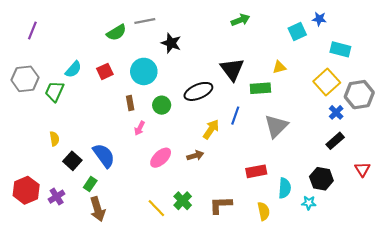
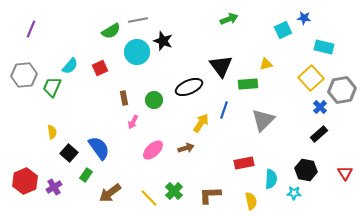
cyan circle: (144, 71) -> (137, 52), moved
red triangle: (362, 169) -> (345, 173), moved
brown arrow: (98, 209) -> (110, 193), moved, turned 70

